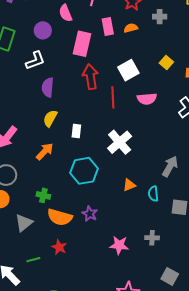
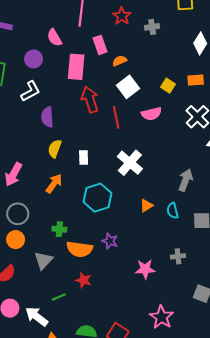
orange semicircle: (131, 28) -> (120, 61), moved
yellow square: (166, 62) -> (168, 86), moved

